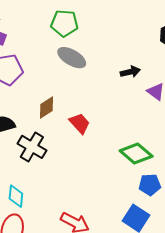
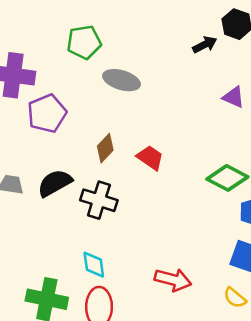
green pentagon: (64, 23) -> (84, 42), moved
black arrow: (130, 72) -> (205, 45), moved

